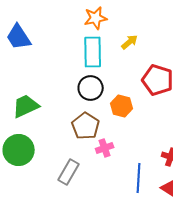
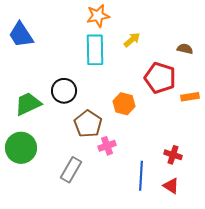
black circle: (91, 88) -> (64, 91), moved

